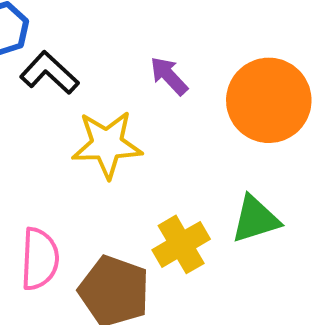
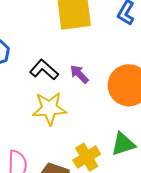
black L-shape: (49, 73) -> (44, 70), moved

